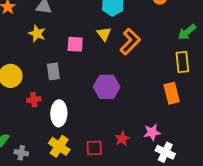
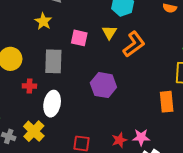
gray rectangle: (53, 71) -> (53, 61), size x1.4
red star: (122, 139) -> (119, 140), moved
yellow cross: (59, 146) -> (34, 131), moved

